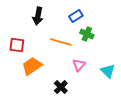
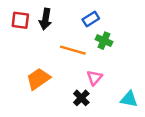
red square: (17, 45) -> (20, 20), moved
cyan triangle: (108, 71) -> (129, 99), moved, turned -35
black cross: (61, 87) -> (81, 98), moved

